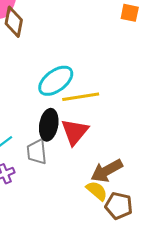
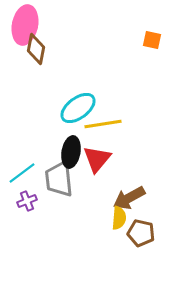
gray trapezoid: (37, 152) -> (59, 179), size x1.4
yellow semicircle: (97, 191) -> (119, 218), turned 55

